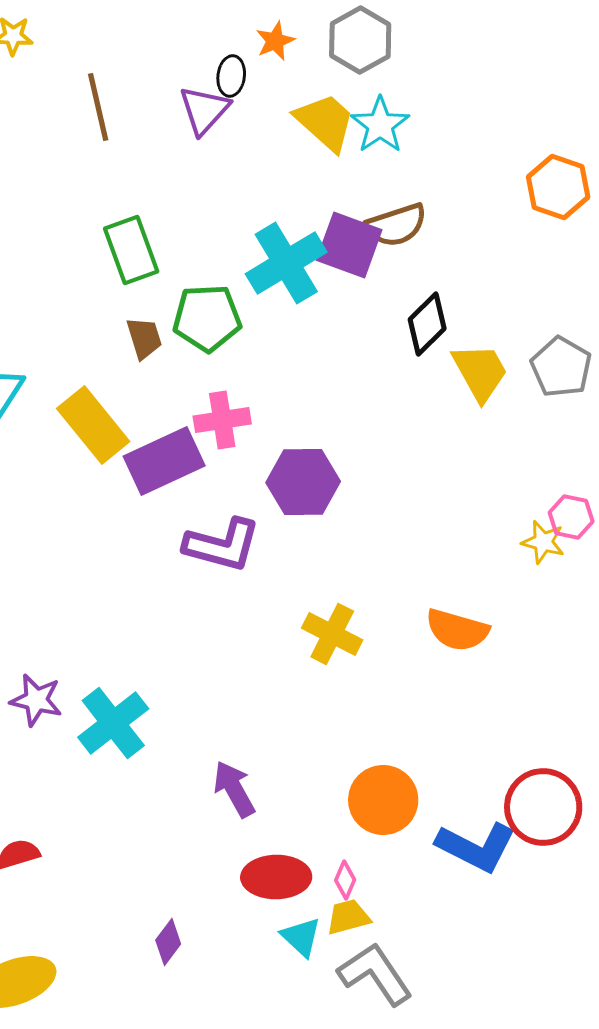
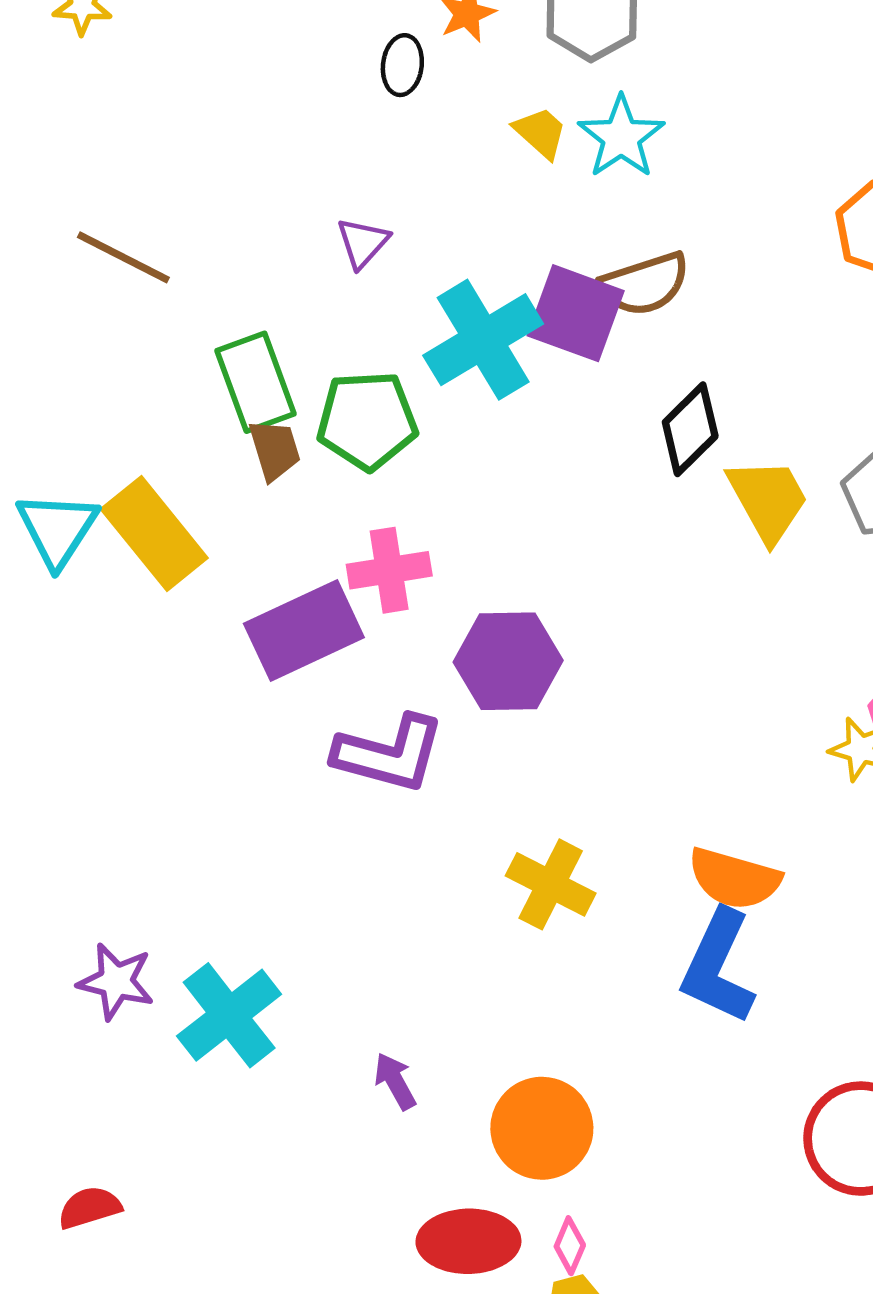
brown line: (98, 107) -> (123, 257), moved, turned -50
purple triangle: (204, 110) -> (363, 243), moved, size x0.7
yellow trapezoid: (325, 122) -> (540, 133), size x0.6
green rectangle: (131, 250) -> (256, 382), moved
yellow rectangle: (93, 425) -> (154, 533), moved
purple arrow: (234, 789) -> (395, 1081), moved, size x0.7
orange circle: (383, 800) -> (542, 1128), moved
blue L-shape: (476, 847) -> (718, 967), moved, turned 88

